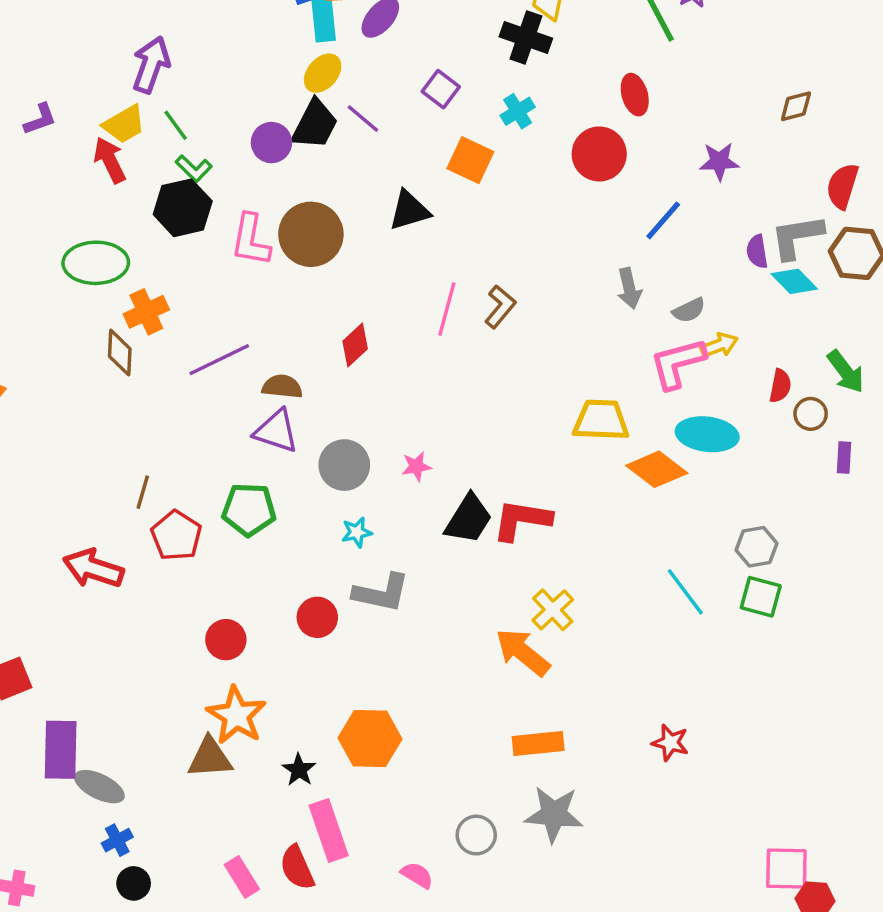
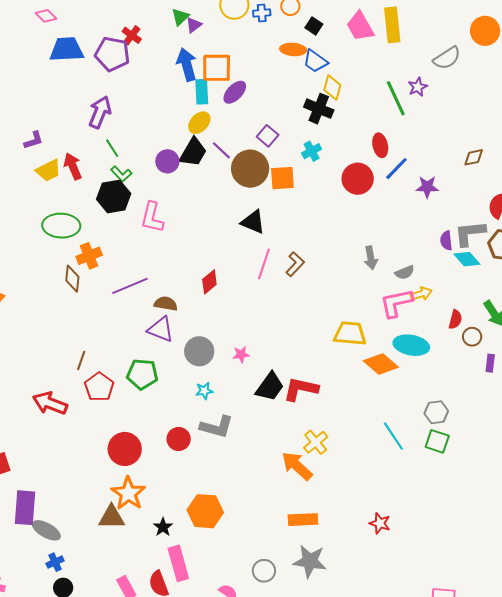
yellow trapezoid: (124, 124) -> (48, 170), moved
orange square: (470, 160) -> (282, 178), turned -32
black triangle: (409, 210) -> (253, 222), moved, turned 36
blue line: (663, 220) -> (396, 169), moved
brown circle: (311, 234) -> (250, 169), moved
red circle: (226, 640) -> (125, 449), size x1.4

